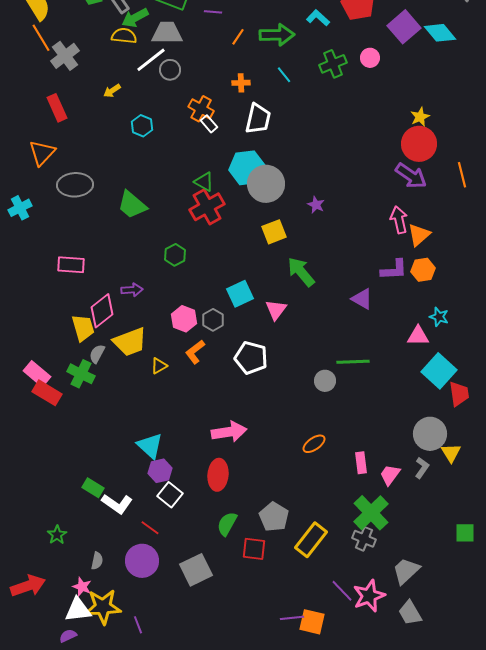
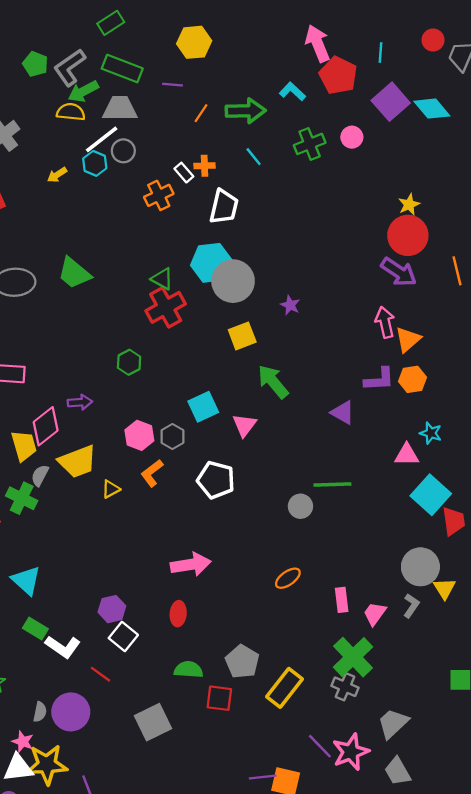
orange cross: (201, 109) -> (159, 195), turned 35
white rectangle: (209, 124) -> (184, 173), moved
cyan hexagon: (142, 126) -> (95, 163), moved
green trapezoid: (132, 205) -> (74, 273), moved
cyan triangle: (150, 446) -> (26, 580), moved
red ellipse: (218, 475) -> (178, 614), size x0.7
green semicircle: (227, 524) -> (188, 670), turned 65
purple circle: (142, 561) -> (71, 712), moved

